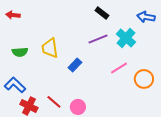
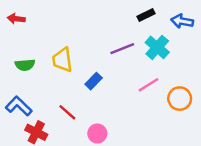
black rectangle: (102, 13) -> (146, 15), moved, turned -64
red line: (54, 102) -> (67, 112), moved

